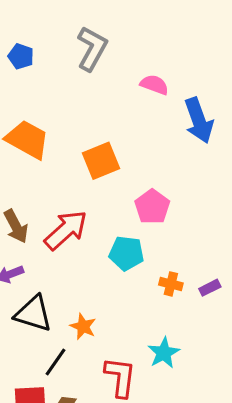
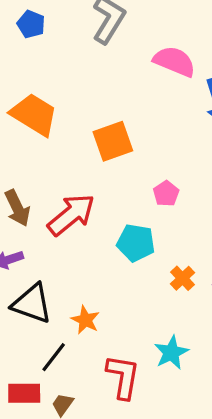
pink semicircle: (154, 85) -> (174, 61), size x1.4
pink pentagon: (152, 207) -> (166, 194), size x0.7
orange cross: (171, 284) -> (183, 278), turned 30

